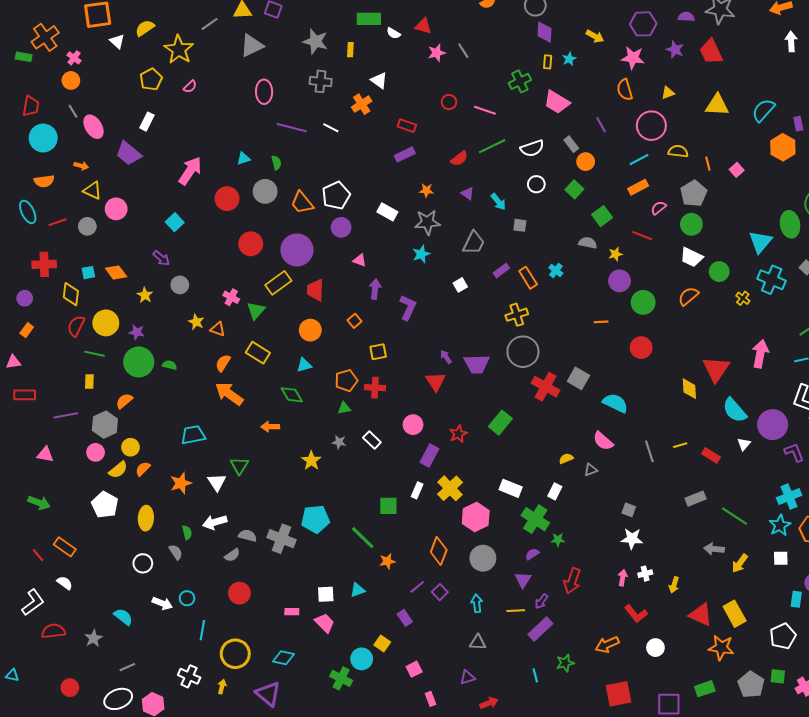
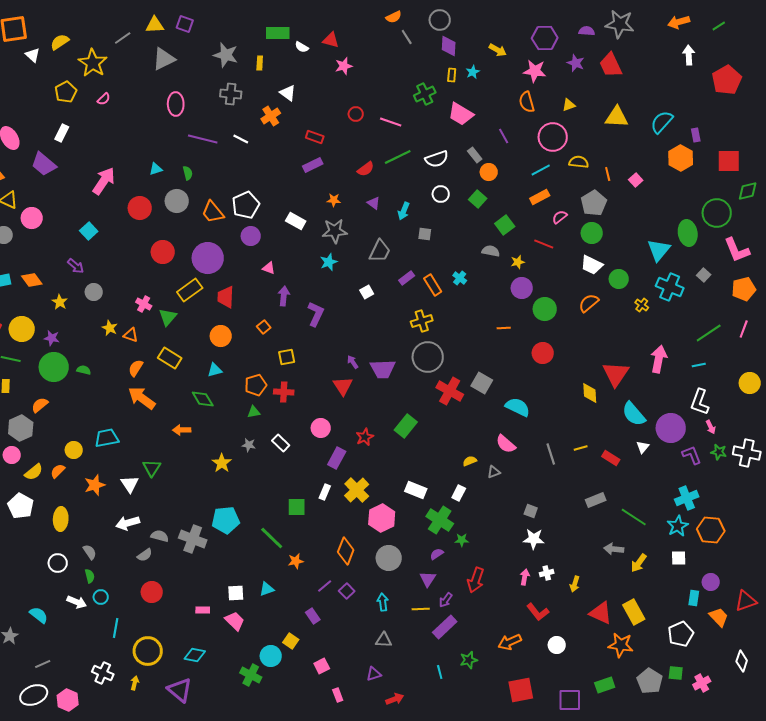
gray line: (463, 51) -> (407, 37), moved
cyan arrow: (498, 202) -> (404, 211), turned 60
yellow circle: (130, 447) -> (74, 450), moved
green semicircle: (187, 533) -> (90, 576), moved

